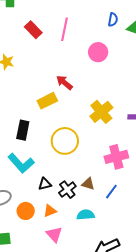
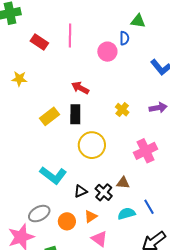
blue semicircle: (113, 20) -> (124, 38), moved
yellow rectangle: (47, 101) -> (49, 116), moved
yellow cross: (101, 112) -> (122, 110), size x0.6
black rectangle: (23, 130) -> (75, 114), moved
blue line: (111, 192) -> (149, 207), moved, turned -56

